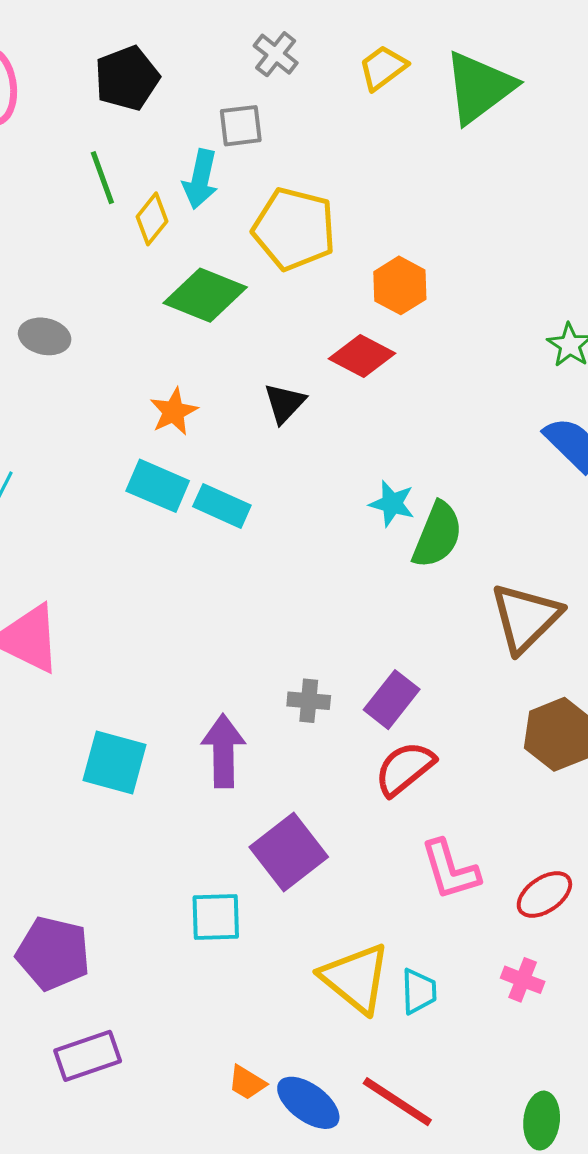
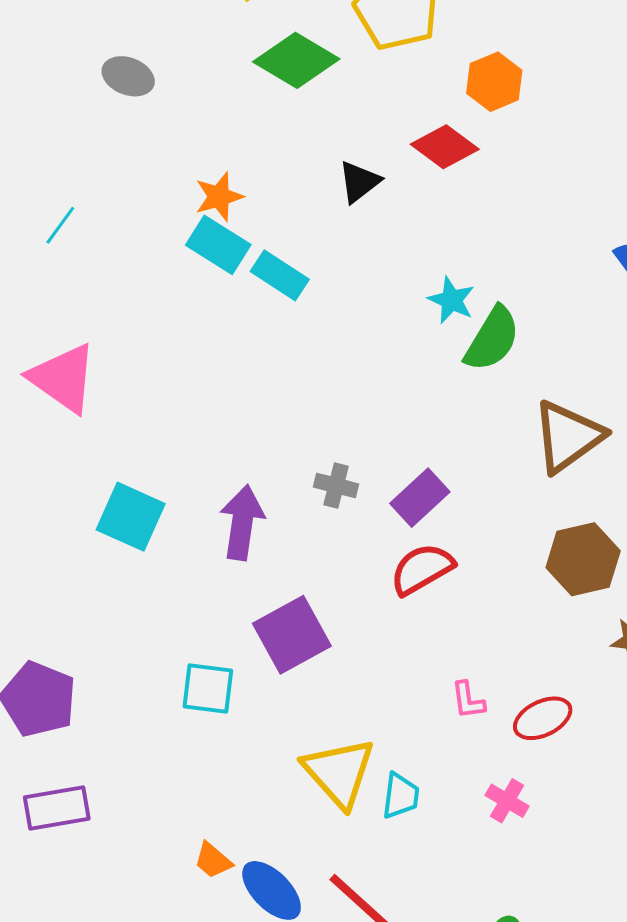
orange star: (174, 412) -> (219, 197), moved
pink L-shape: (450, 870) -> (468, 700), moved, size x0.6

